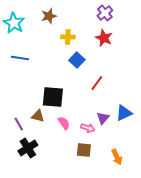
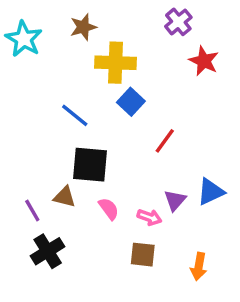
yellow cross: (68, 37) -> (116, 63), size x1.6
red star: (104, 38) -> (204, 61), moved
blue line: (20, 58) -> (75, 115), moved, turned 30
orange arrow: (117, 157) -> (199, 267), turned 35

